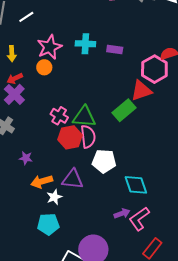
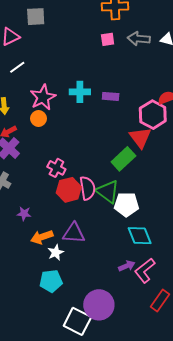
red triangle: (141, 91) -> (140, 138), turned -45
green triangle: (84, 117) -> (108, 192), moved, turned 35
white pentagon: (104, 161) -> (126, 204), moved

